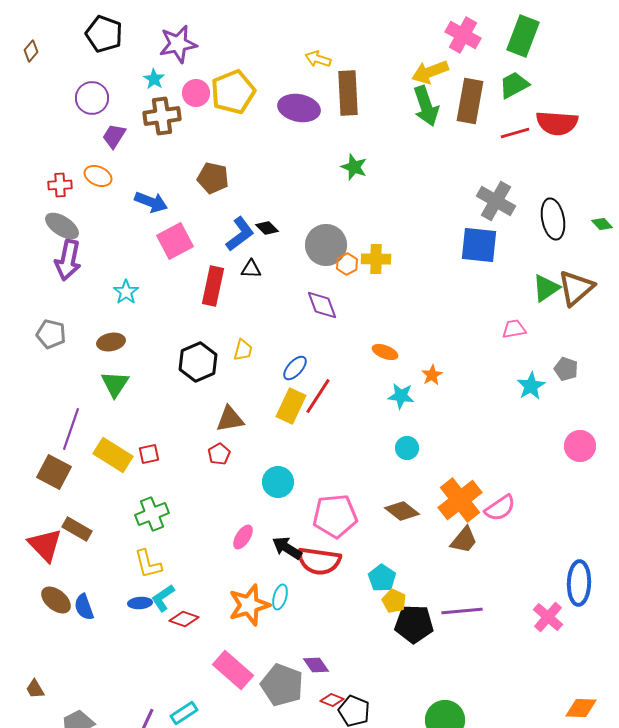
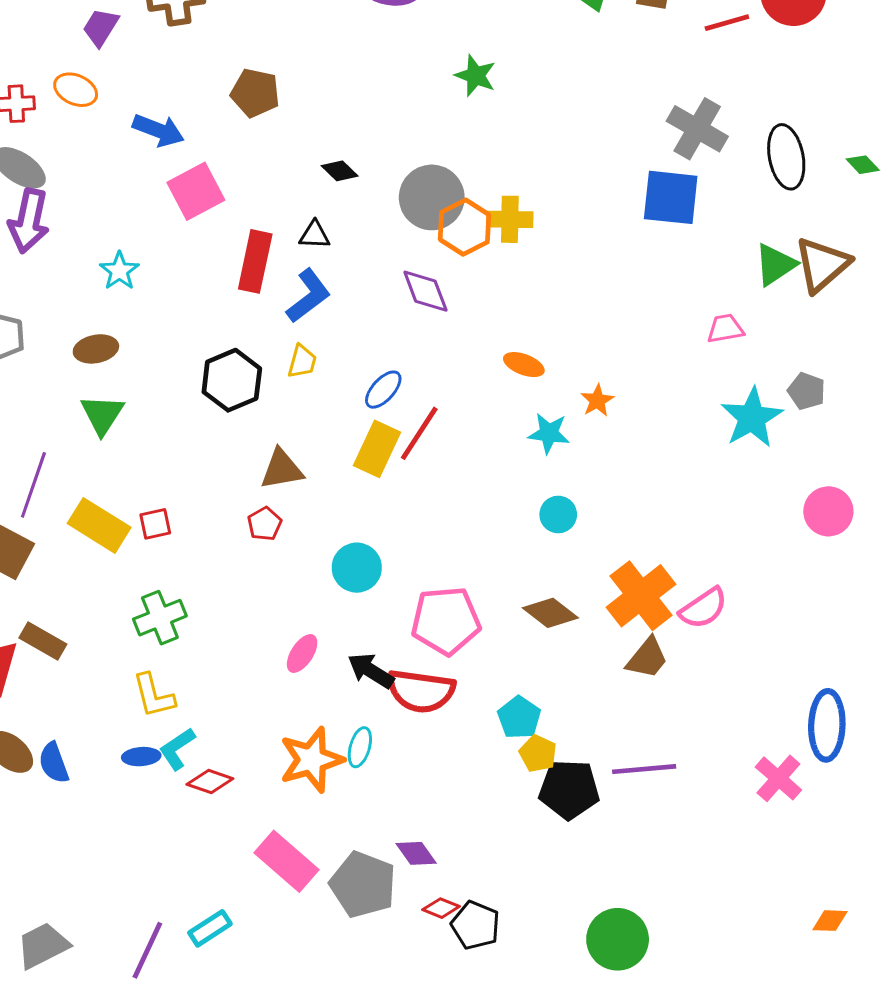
blue L-shape: (240, 234) -> (308, 296), moved
orange hexagon: (347, 264) -> (465, 227), size x1.6
cyan star: (531, 386) -> (752, 418), size x1.4
orange diamond: (581, 708) -> (830, 921), size x0.7

